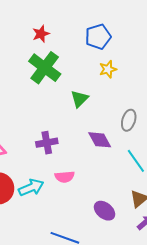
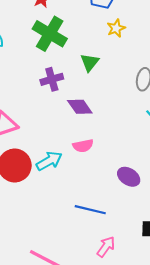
purple diamond: (100, 140) -> (80, 107), moved
purple cross: (47, 143) -> (52, 79), moved

